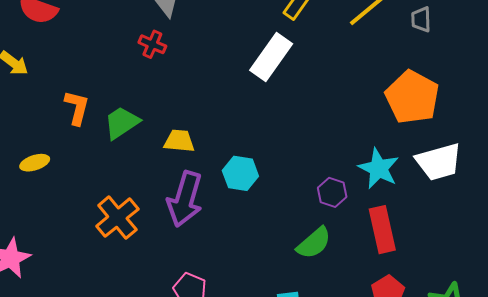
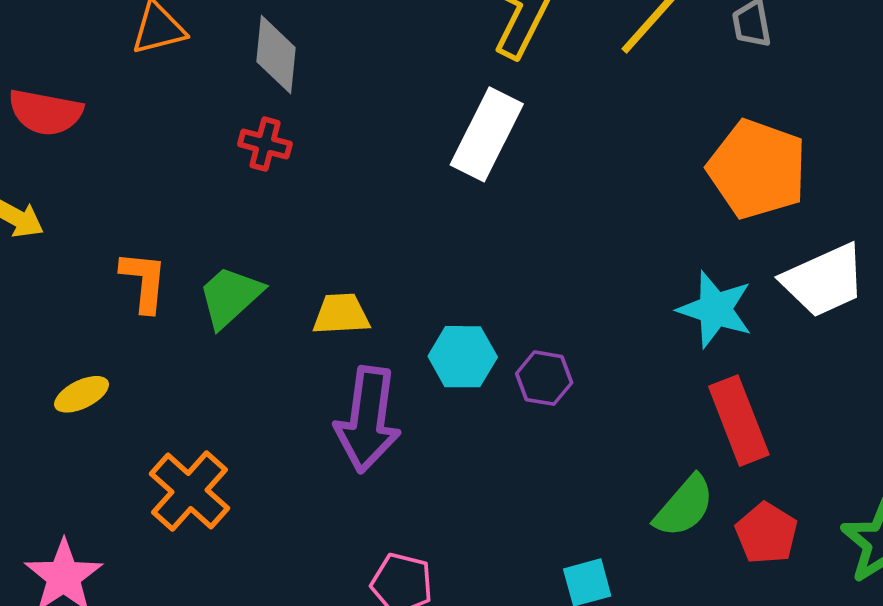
purple hexagon: (332, 192) -> (544, 378), moved
orange cross: (117, 218) -> (189, 491), moved
green semicircle: (314, 243) -> (684, 506), moved

